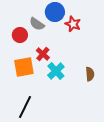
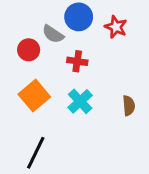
red star: (73, 24) -> (116, 27), moved
red cross: (43, 54) -> (77, 61), moved, turned -32
orange square: (24, 67) -> (34, 96), turned -30

